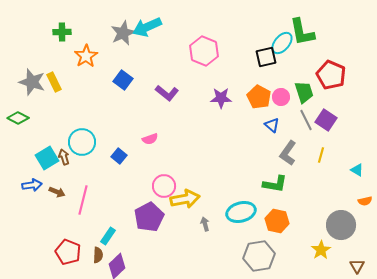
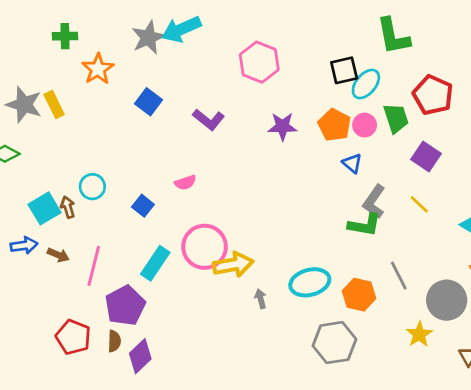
cyan ellipse: (282, 43) -> (366, 84), moved
gray line: (306, 120) -> (399, 275), moved
cyan circle: (82, 142) -> (92, 187), size x0.7
yellow line: (321, 155) -> (419, 204), turned -63
green L-shape: (275, 184) -> (365, 225), moved
pink circle: (164, 186) -> (205, 247), size x1.4
purple pentagon: (149, 217) -> (125, 306), moved
cyan rectangle: (108, 236) -> (155, 263), moved, size x1.4

